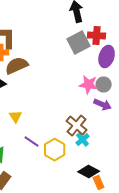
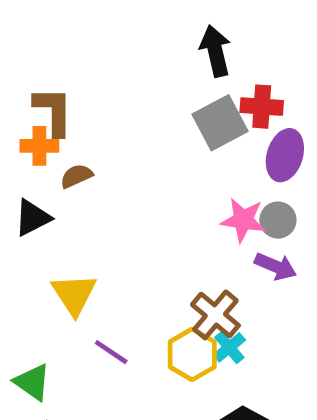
brown semicircle: (17, 66) -> (76, 176), size x0.6
yellow triangle: (16, 116) -> (74, 294), size x1.5
yellow hexagon: (55, 150) -> (192, 354), moved

